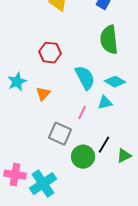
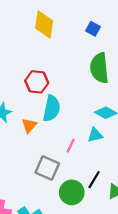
cyan semicircle: (85, 78) -> (52, 108), moved, turned 40

